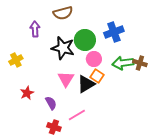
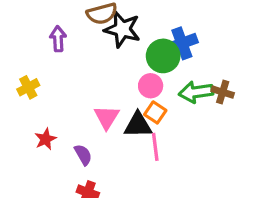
green circle: (85, 40) -> (163, 56), moved
black star: (63, 48) -> (122, 29), moved
black triangle: (86, 84) -> (138, 125), turned 30
pink line: (77, 115) -> (155, 147), moved, turned -66

